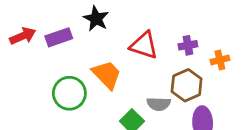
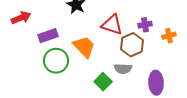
purple rectangle: (59, 37) -> (48, 36), moved
brown hexagon: (187, 85) -> (132, 45), moved

